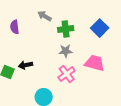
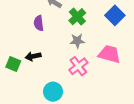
purple semicircle: (15, 27) -> (39, 23), moved
green cross: (66, 29) -> (77, 17), turned -35

